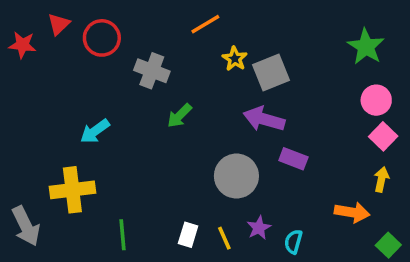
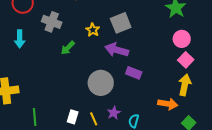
yellow star: (235, 59) -> (93, 30), moved
cyan arrow: (95, 131) -> (20, 39), moved, turned -54
yellow arrow: (381, 179) -> (185, 85), size x1.5

